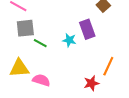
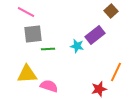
purple rectangle: (87, 29) -> (95, 35), turned 72
green line: (40, 43) -> (48, 49), turned -32

